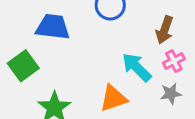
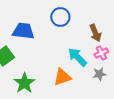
brown arrow: (165, 30) -> (95, 33), turned -42

